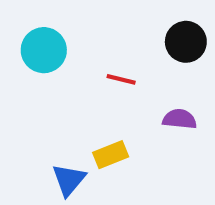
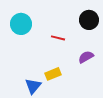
purple semicircle: (180, 119) -> (86, 57), turned -35

